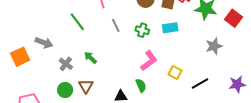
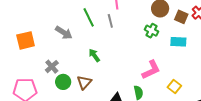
gray line: (116, 25) -> (110, 21), moved
green cross: (142, 30) -> (152, 31), moved
gray arrow: (44, 43) -> (64, 33), moved
gray cross: (66, 64) -> (52, 67), moved

